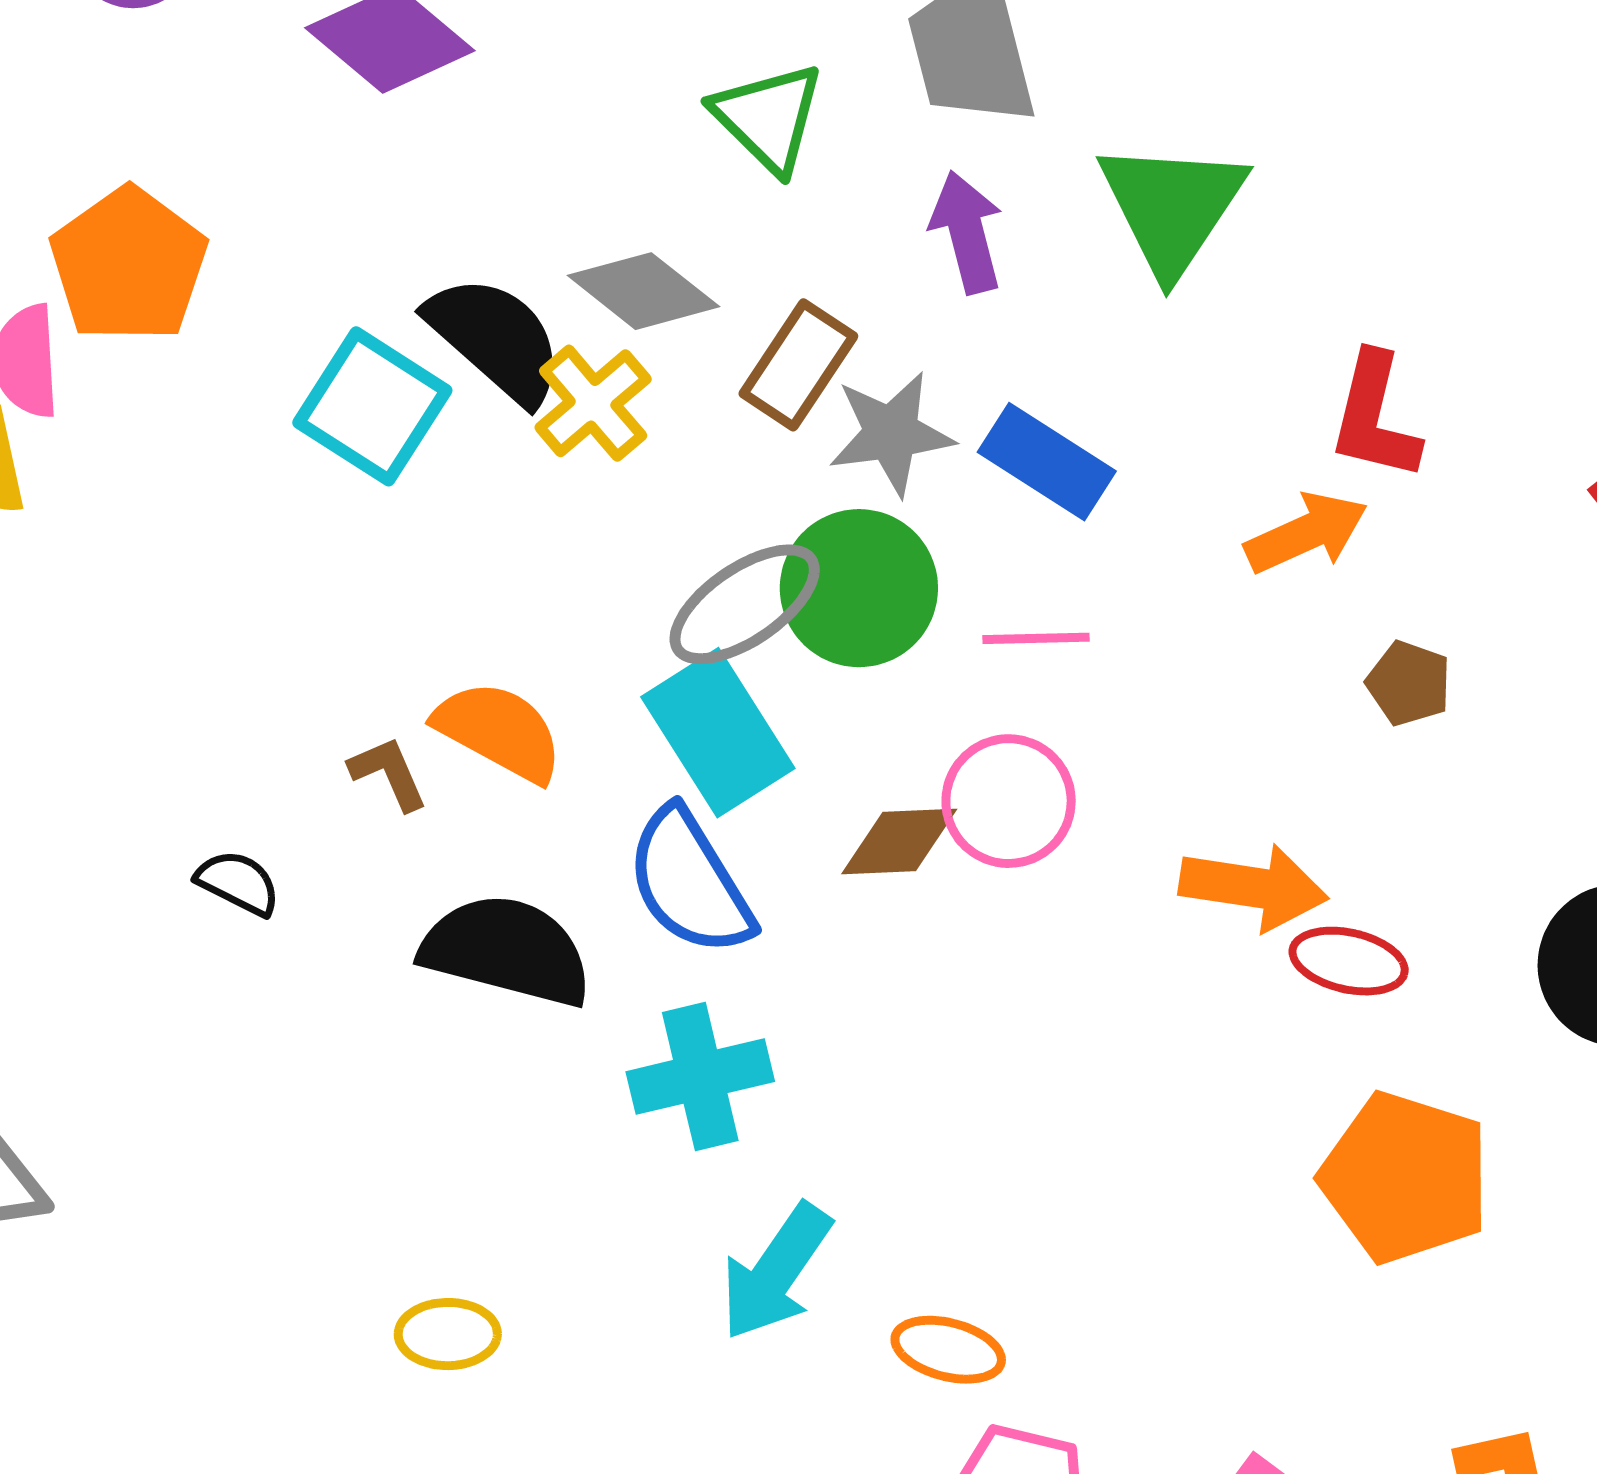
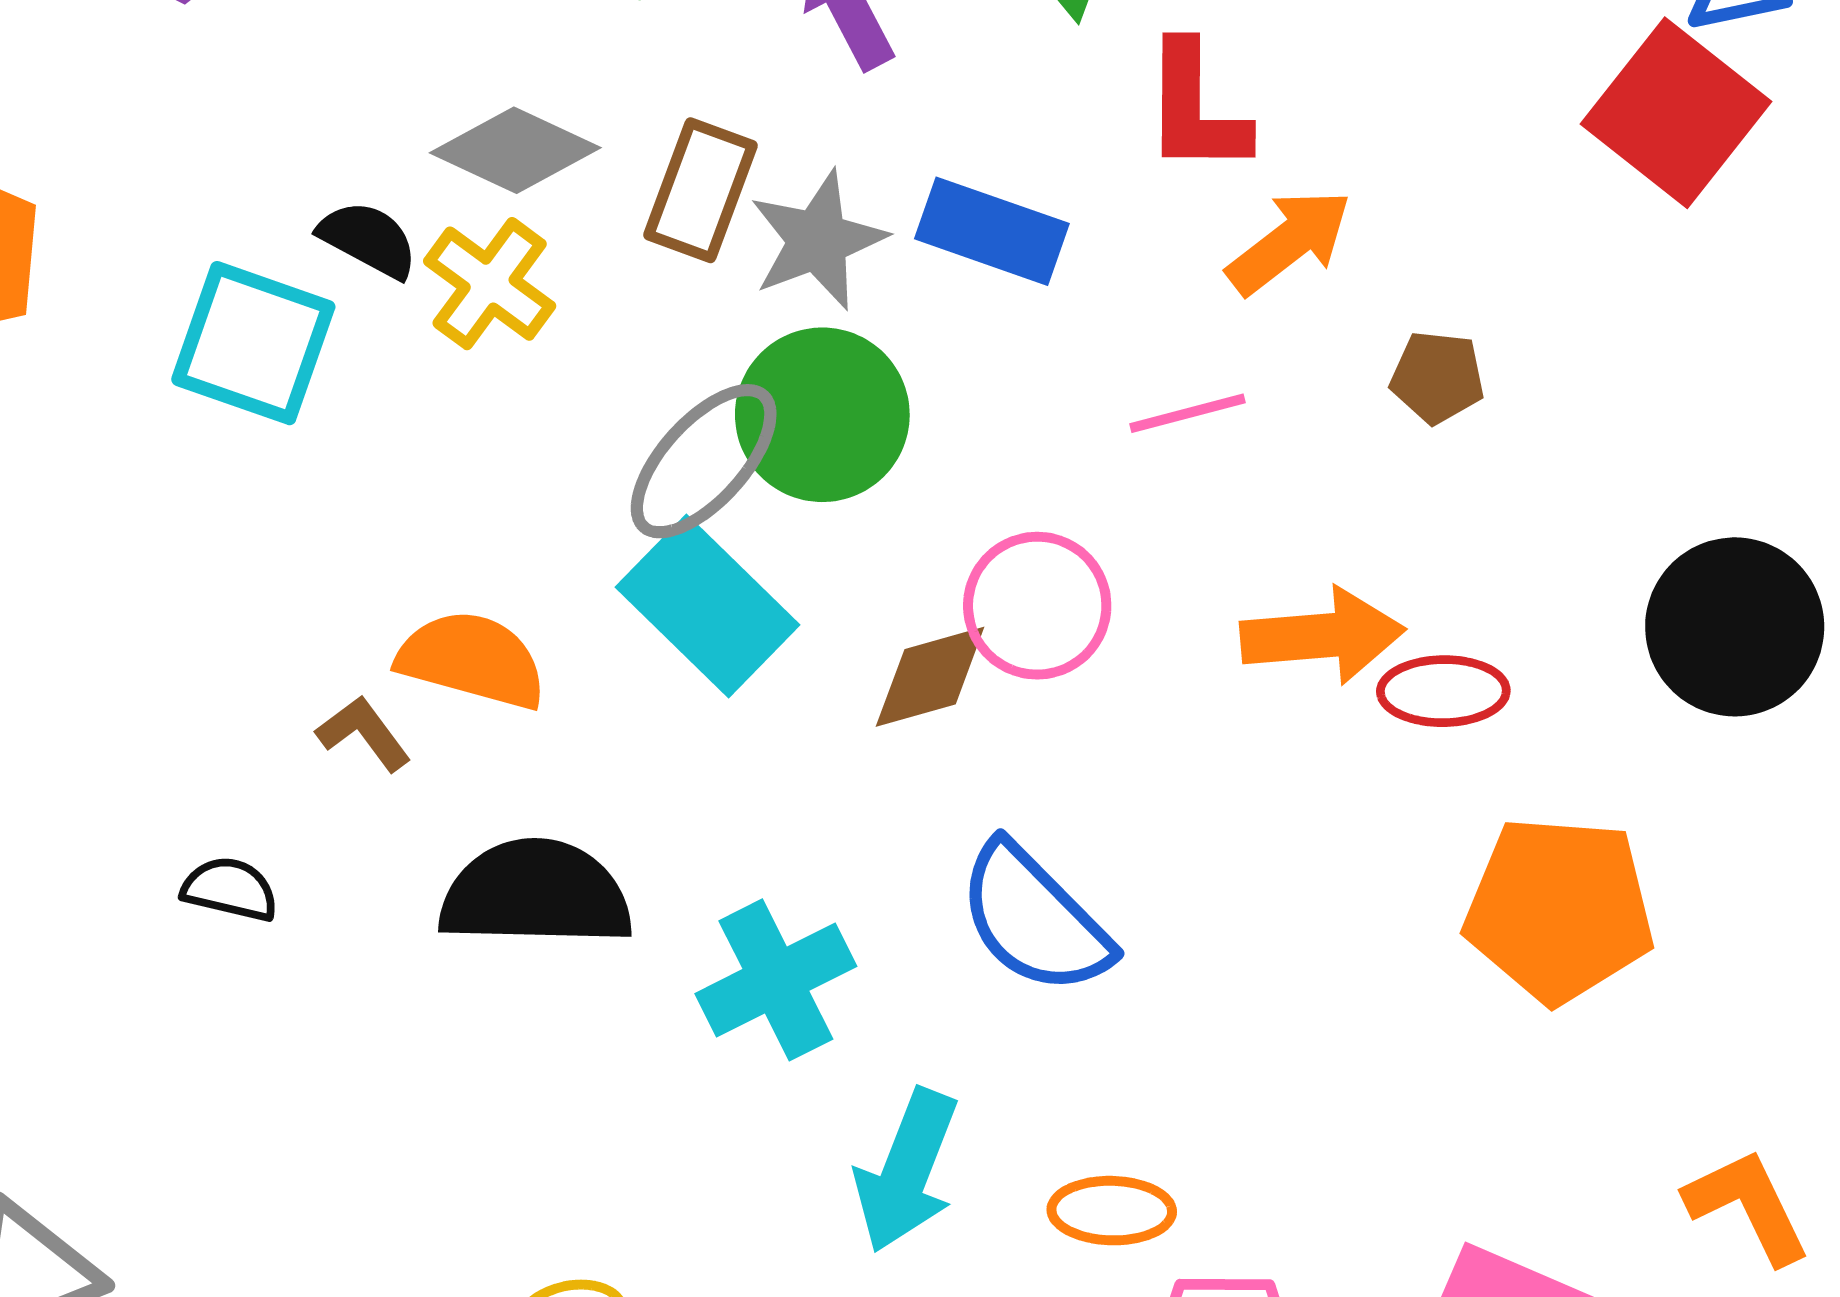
black semicircle: (495, 339) -> (368, 239), size x0.6
red L-shape: (1375, 417) -> (1195, 108), moved
pink line: (1036, 638) -> (1187, 413), moved
blue semicircle: (690, 882) -> (1034, 919), moved

